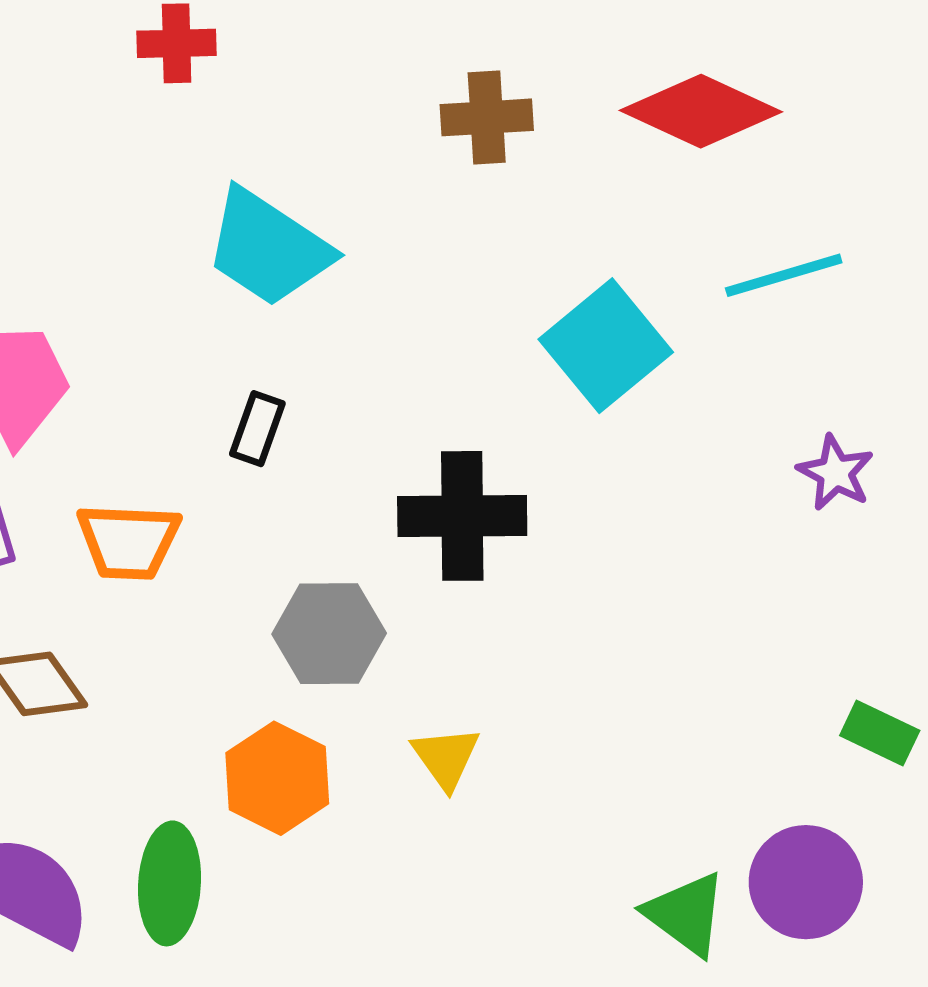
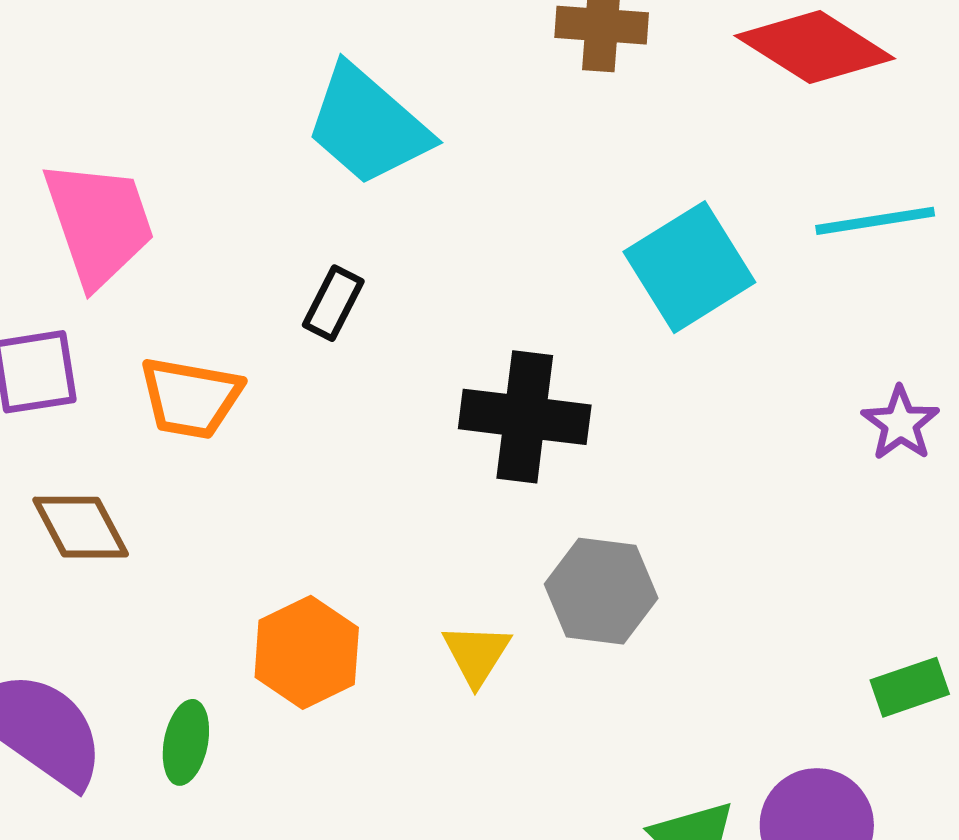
gray hexagon: (329, 634) -> (601, 591), moved
green rectangle: (880, 733) -> (910, 687), turned -52
green ellipse: (170, 883) -> (186, 742), size x0.7

